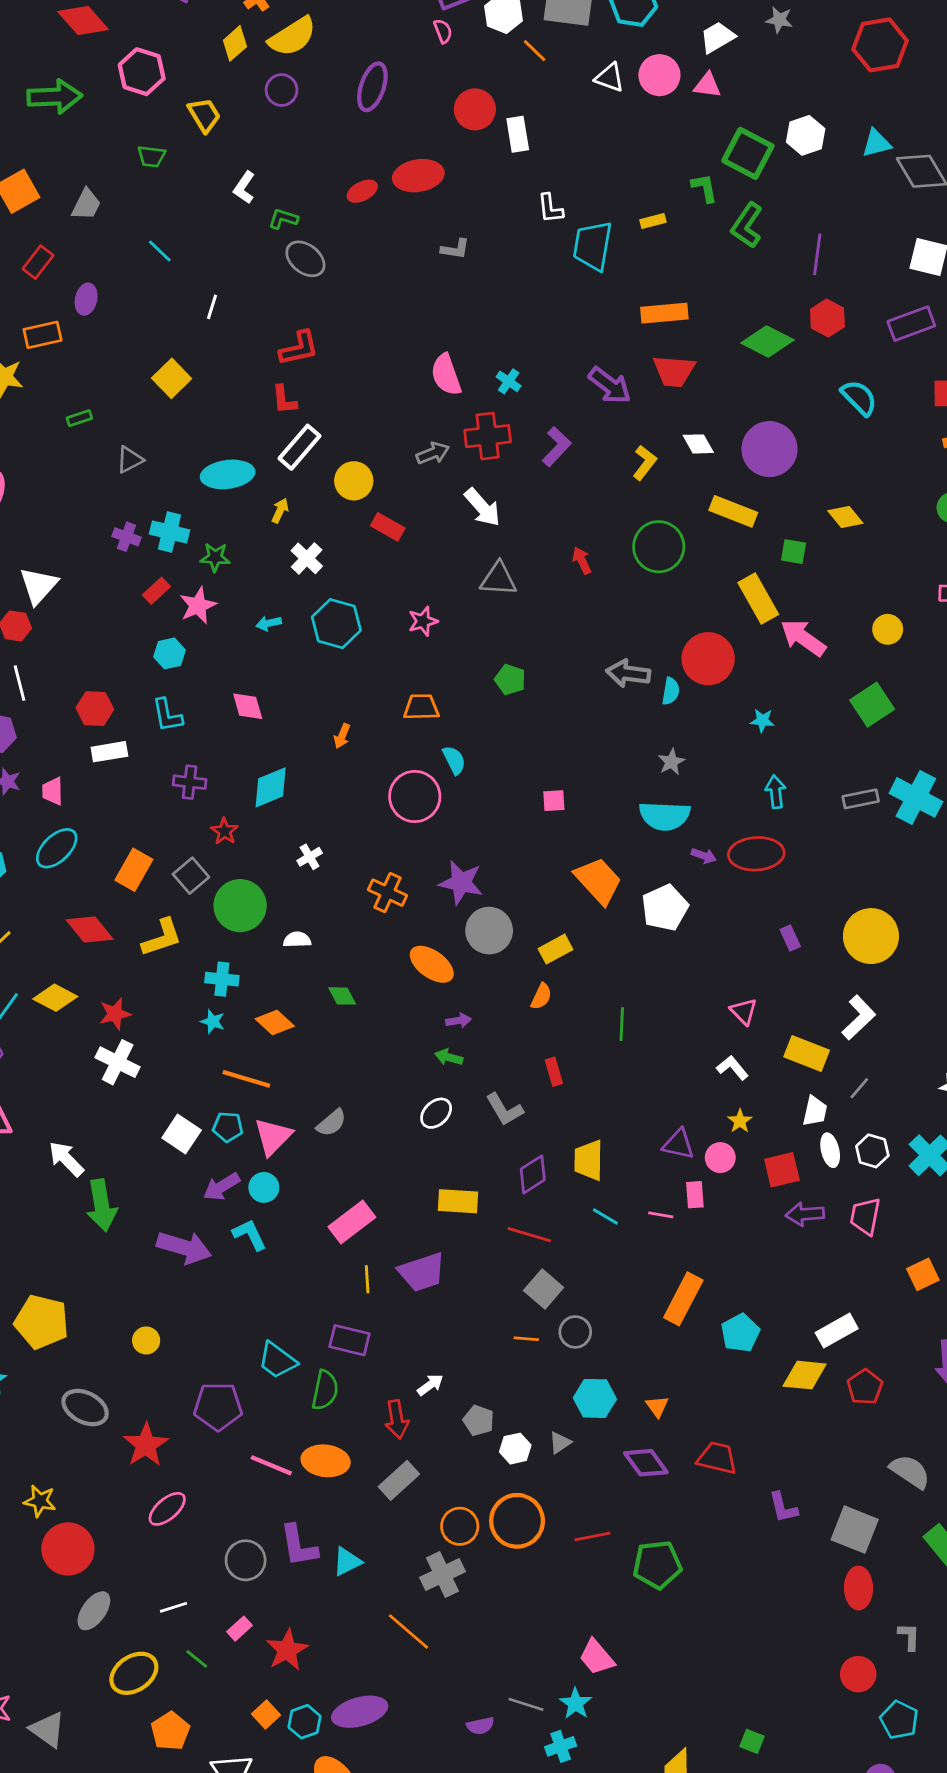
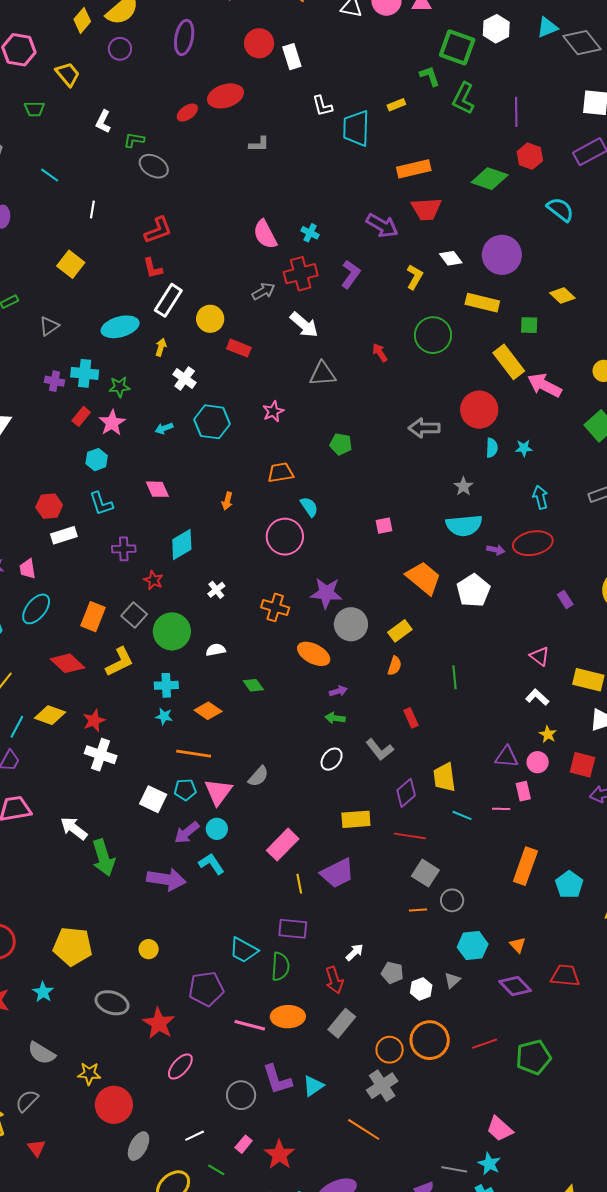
cyan semicircle: (671, 691) -> (492, 448), moved
red square: (782, 1170) -> (583, 765), turned 36

